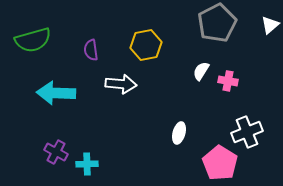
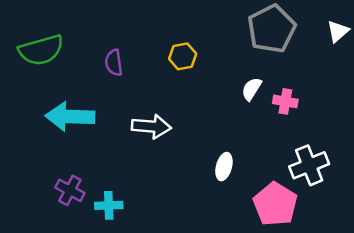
yellow hexagon: (146, 45) -> (183, 56), size x0.7
white arrow: (121, 84) -> (151, 126), moved

